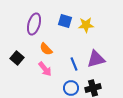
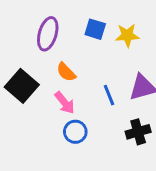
black square: (17, 58) -> (22, 86), size x1.5
blue circle: (71, 88) -> (75, 132), moved

